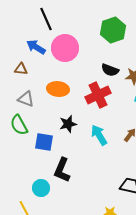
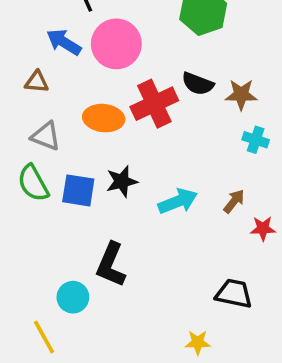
red cross: (98, 95) -> (154, 104), moved
cyan arrow: (99, 135) -> (178, 201), turned 100
blue square: (44, 142) -> (78, 190), moved

